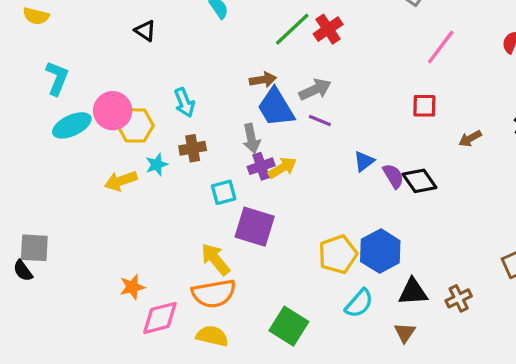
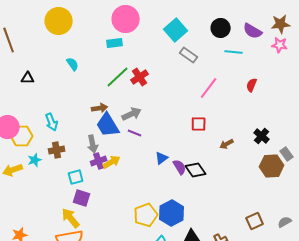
black triangle: (145, 31) -> (28, 78), turned -32
purple square: (255, 227) -> (82, 198), moved, size x0.7

